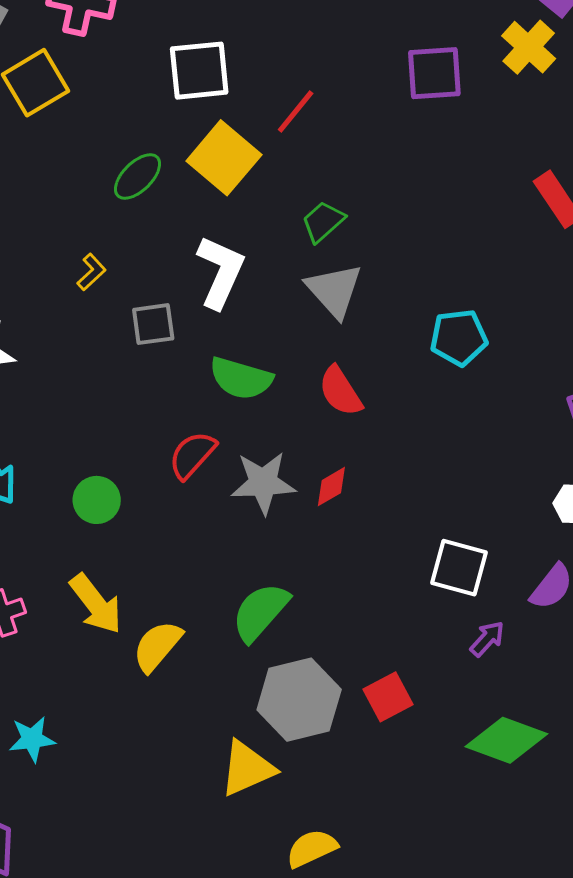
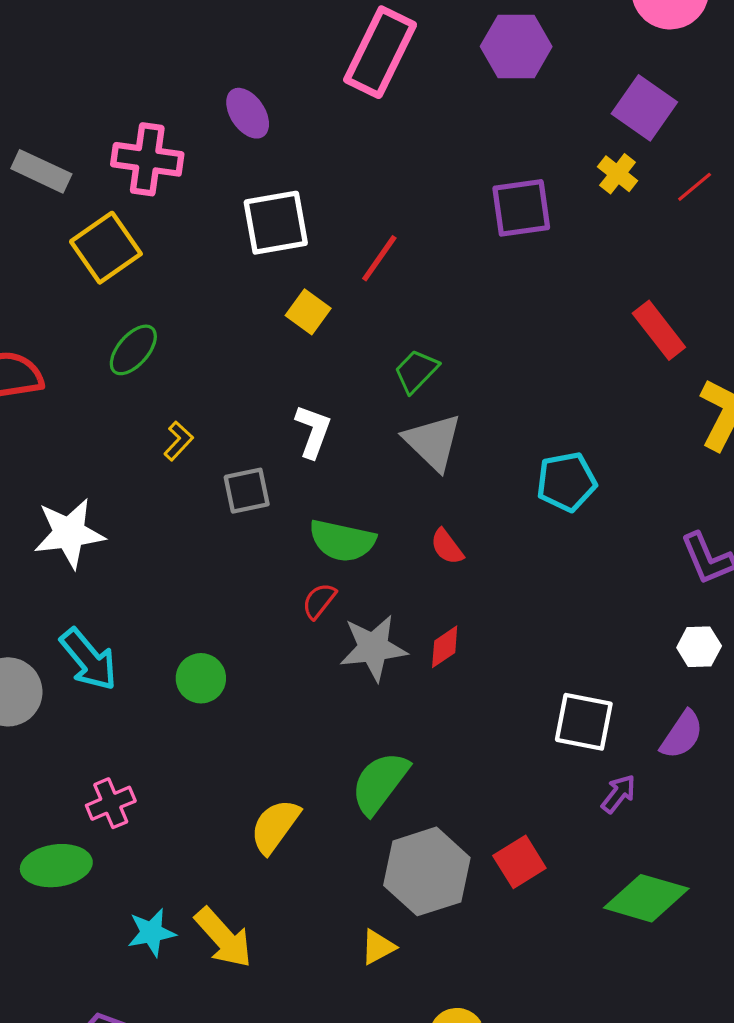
yellow cross: (529, 47) -> (618, 174), size x0.7
yellow square: (224, 158) -> (308, 312), size x0.6
green ellipse: (138, 177) -> (133, 350), moved
white L-shape: (221, 272) -> (313, 431), size x0.7
red semicircle: (340, 391) -> (447, 547), size x0.7
red semicircle: (192, 455) -> (319, 601), moved, size x0.7
yellow arrow: (96, 604) -> (223, 938), moved
yellow triangle: (247, 768) -> (378, 947), size x0.6

